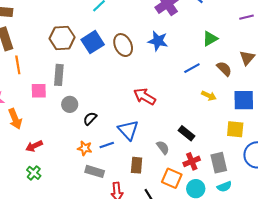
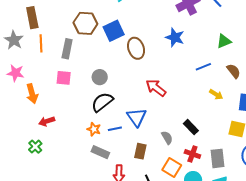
brown ellipse: (123, 45) -> (136, 48), moved
gray rectangle: (59, 75) -> (67, 49), moved
pink square: (39, 91) -> (64, 78), moved
gray circle: (70, 104) -> (100, 77), moved
black semicircle: (90, 119) -> (102, 102), size x1.6
red cross: (192, 161) -> (192, 154), turned 35
green cross: (34, 173) -> (35, 147), moved

